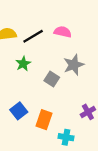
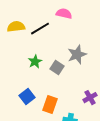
pink semicircle: (63, 32) -> (64, 14), moved
green star: (23, 64) -> (35, 62), moved

